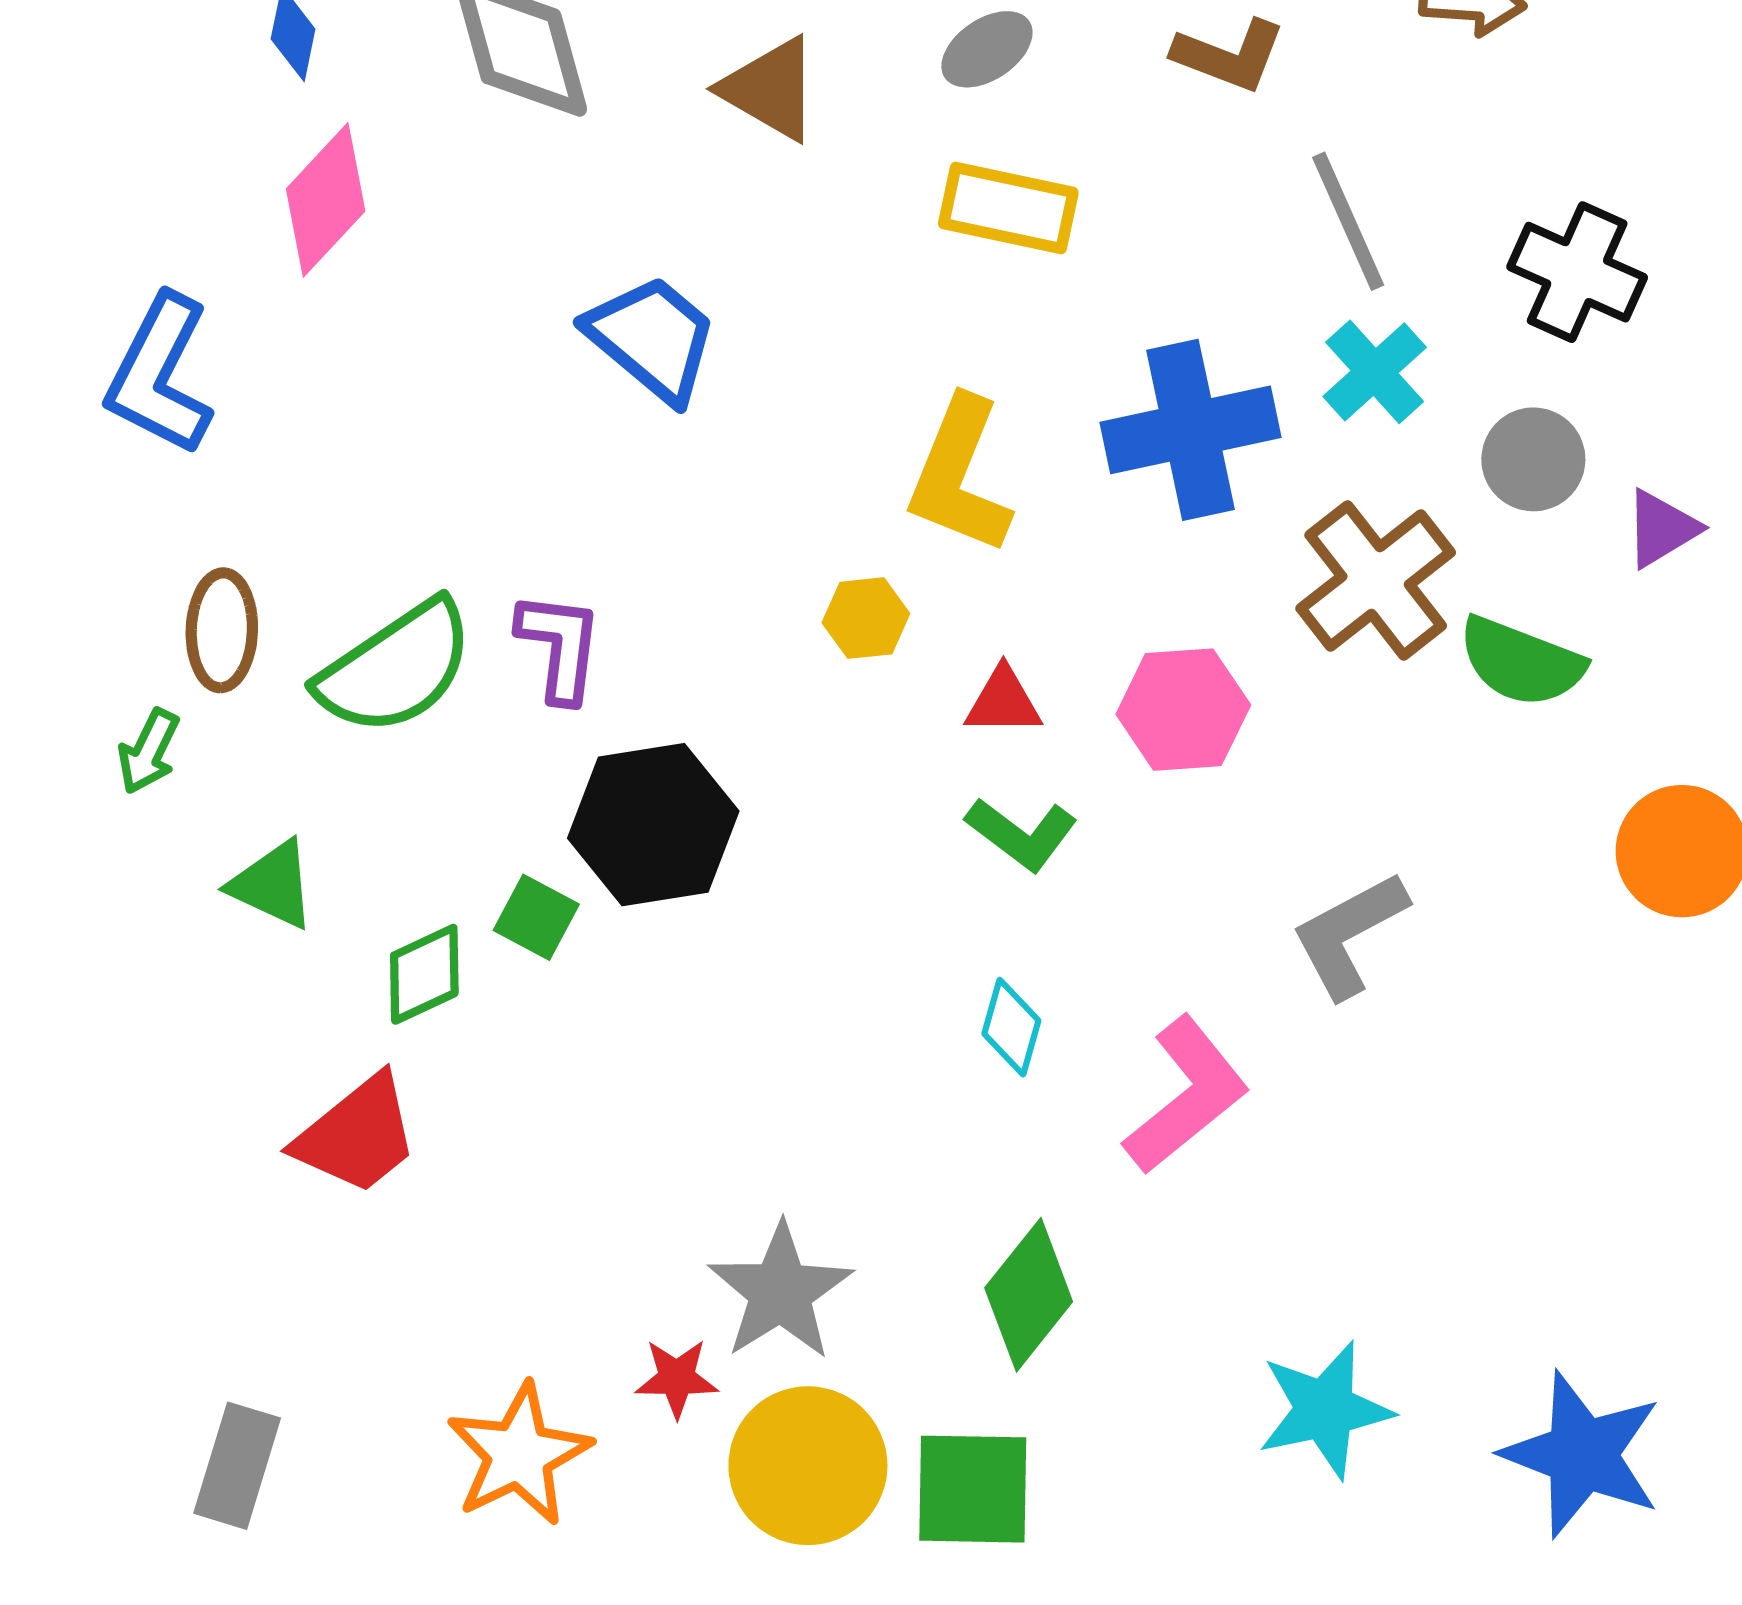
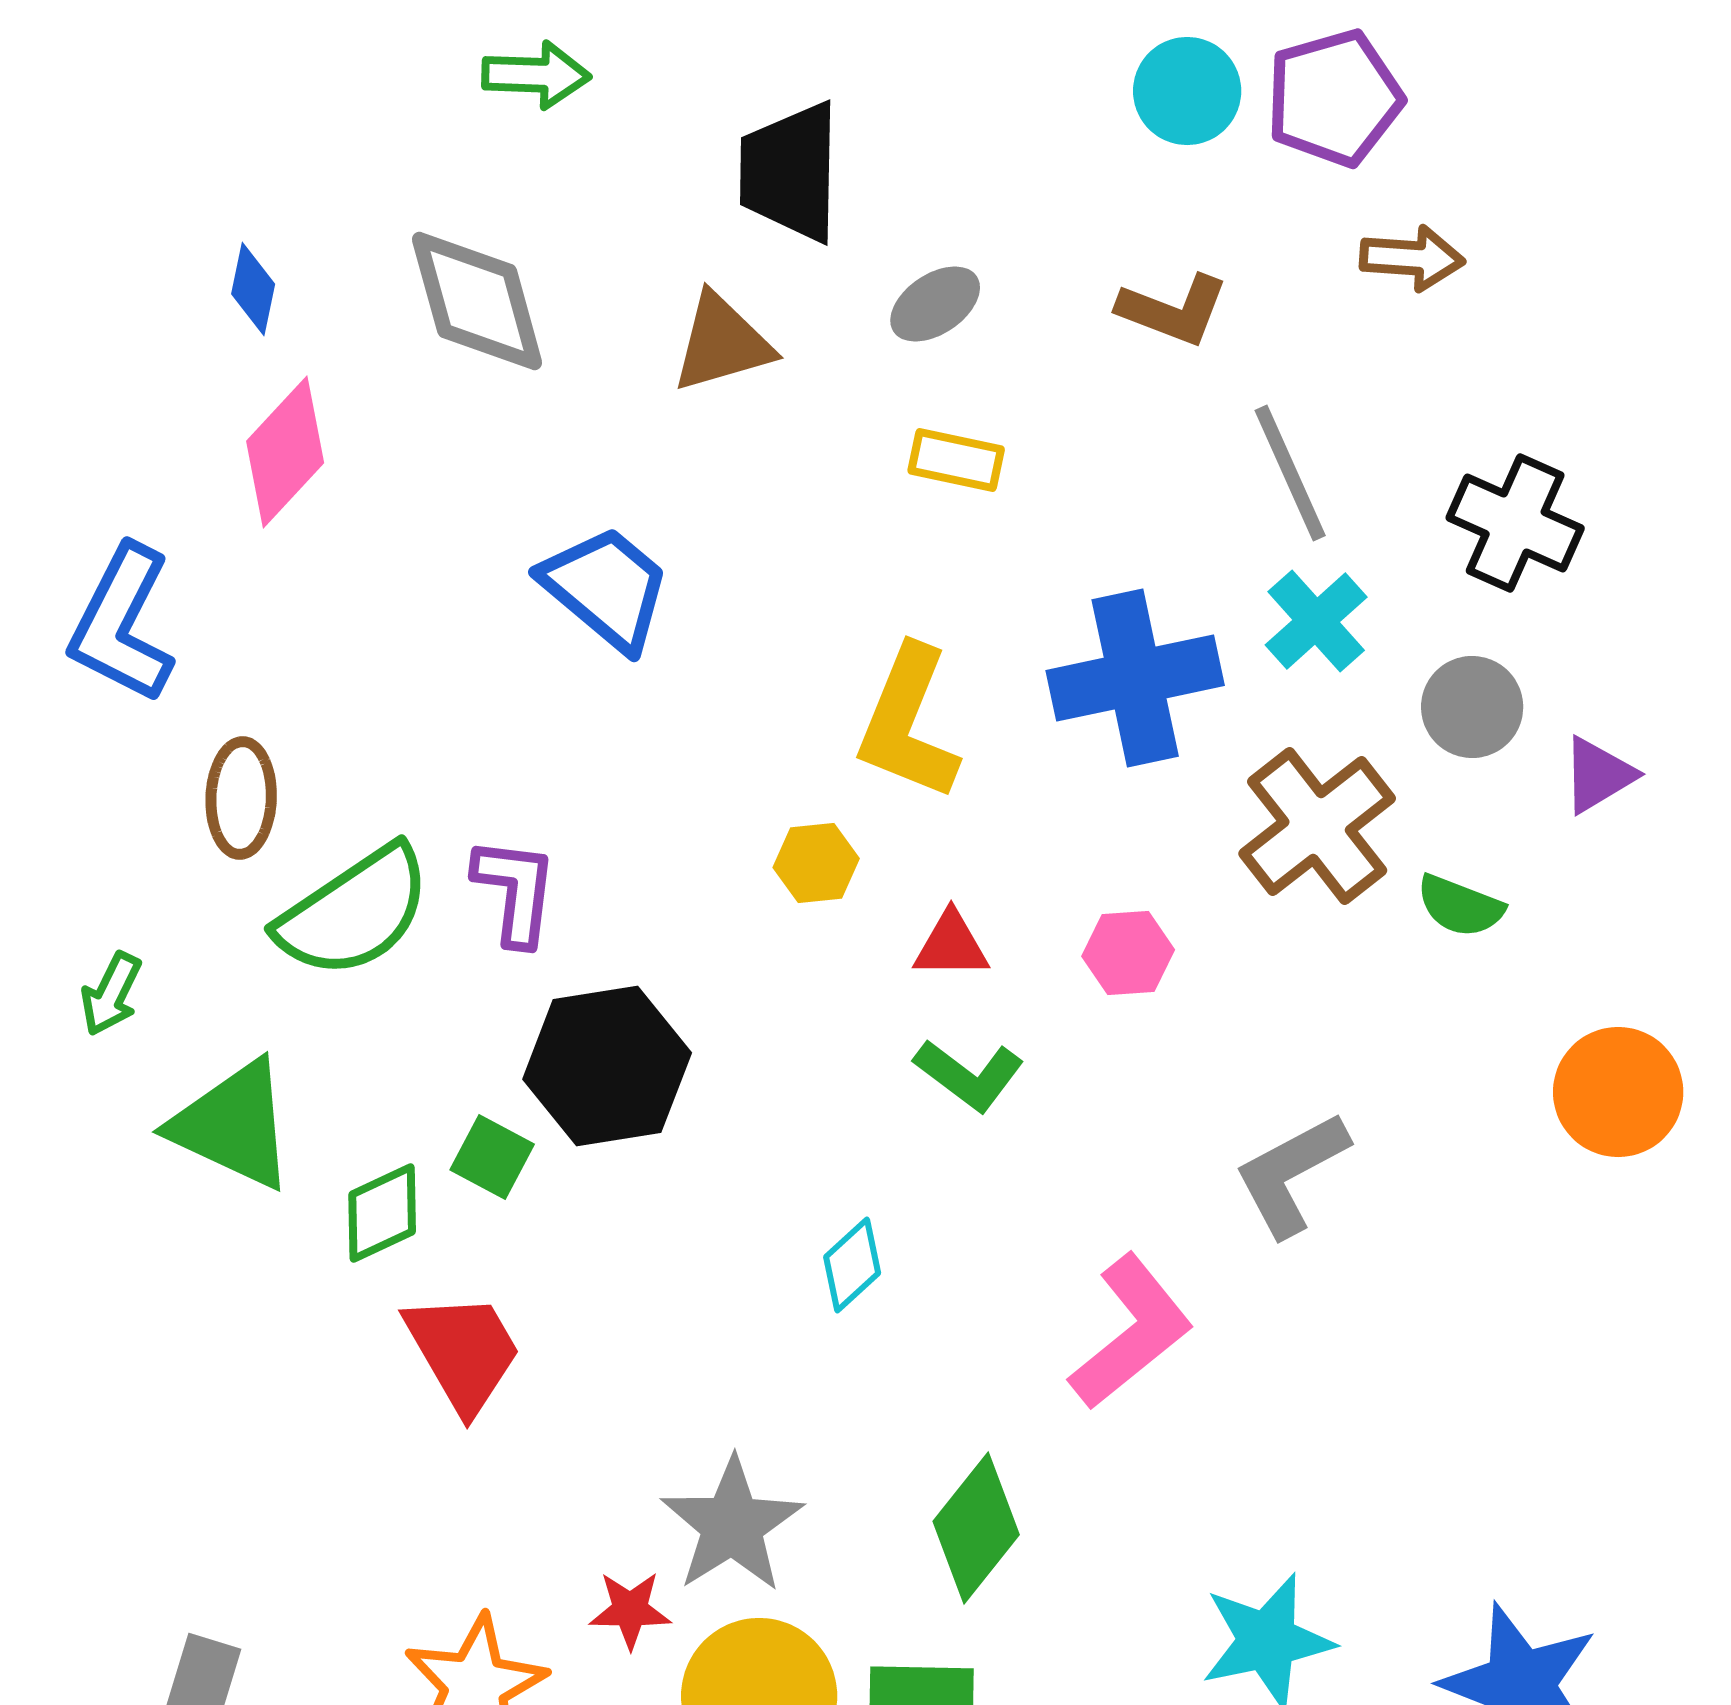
brown triangle: (770, 89) -> (722, 343), turned -46
yellow rectangle: (1008, 208) -> (956, 460), size x0.7
brown ellipse: (222, 630) -> (241, 798), moved
green semicircle: (1521, 662) -> (1460, 906), size x0.7
pink hexagon: (1183, 710) -> (1128, 953), size x0.7
green triangle: (273, 885) -> (233, 1125), size x1.5
cyan diamond: (1011, 1027) -> (852, 1265), moved, turned 32
red trapezoid: (357, 1135) -> (463, 1352), moved, turned -81

